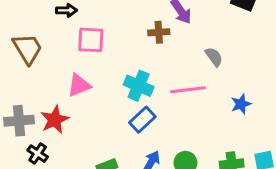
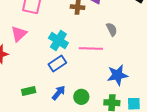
pink triangle: (79, 85) -> (19, 34), turned -30
blue star: (241, 104) -> (117, 75), moved, size x1.5

